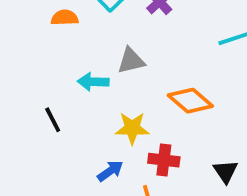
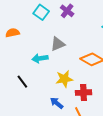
orange semicircle: (65, 18) -> (12, 33), moved
blue arrow: (110, 171) -> (57, 103), turned -96

